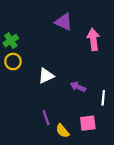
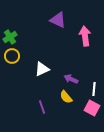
pink square: (88, 123) -> (92, 108), moved, turned 35
yellow semicircle: (63, 131) -> (66, 97), moved

